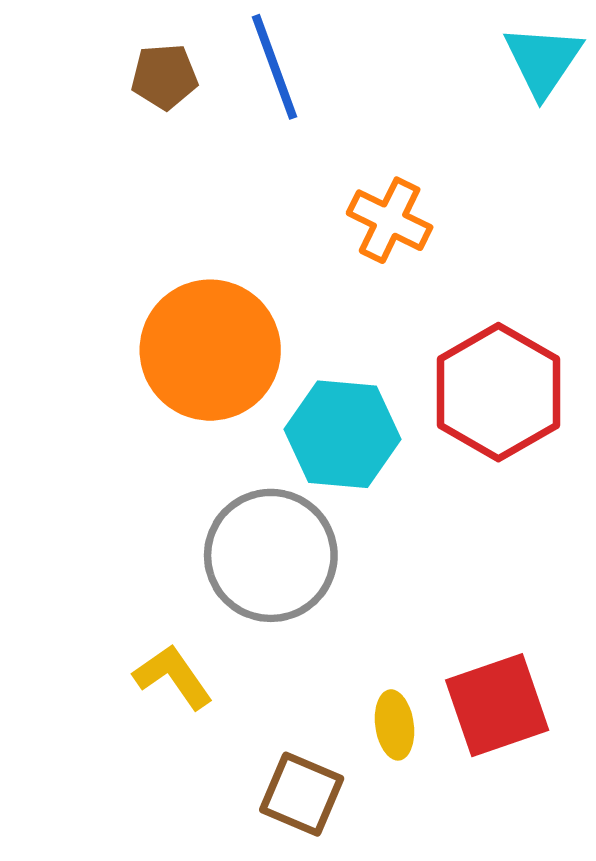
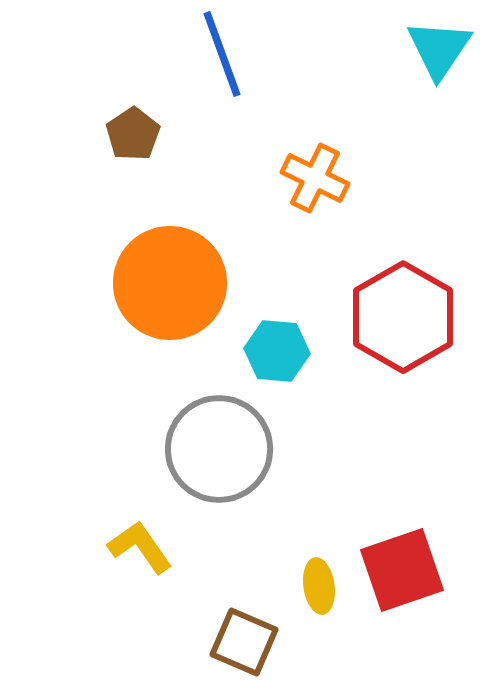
brown pentagon: (164, 77) -> (133, 134), moved, turned -30
cyan hexagon: (343, 434) -> (277, 351), size x0.7

